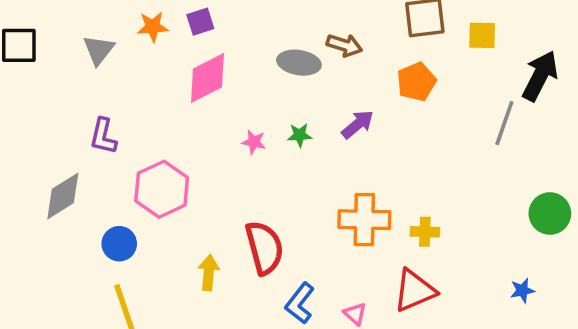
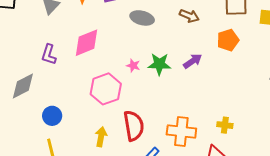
gray ellipse: (299, 63) -> (142, 18), moved
pink diamond: (207, 78) -> (87, 43), moved
green star: (300, 135) -> (159, 64), size x1.6
pink hexagon: (162, 189) -> (106, 89), moved
orange cross: (364, 220) -> (181, 132), moved

